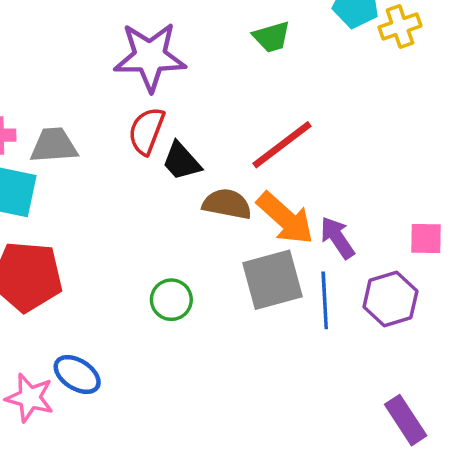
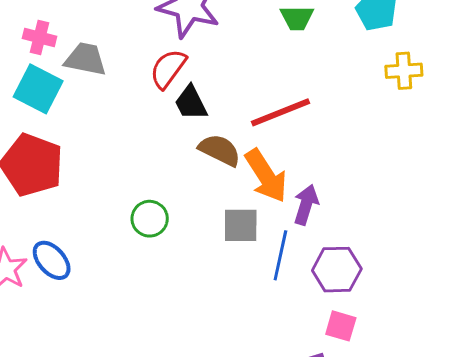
yellow cross: (400, 27) -> (404, 71), moved
purple arrow: (337, 238) -> (306, 205), turned 36
pink square: (426, 238) -> (341, 326), moved
gray square: (273, 280) -> (241, 225), size x0.7

